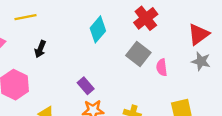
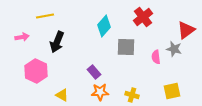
black arrow: (40, 49) -> (57, 42), size x1.5
gray square: (138, 54) -> (126, 47), moved, turned -36
gray star: (201, 61) -> (174, 49), moved

